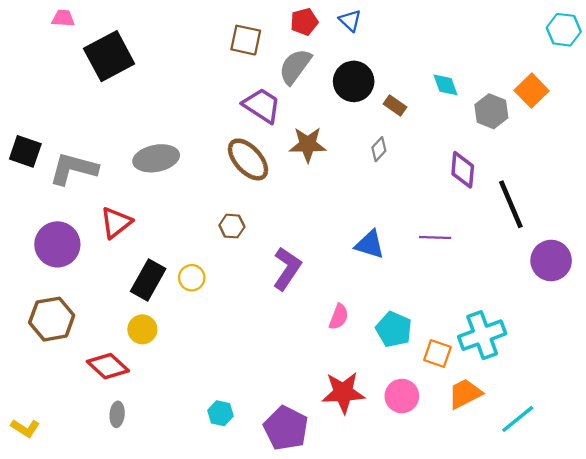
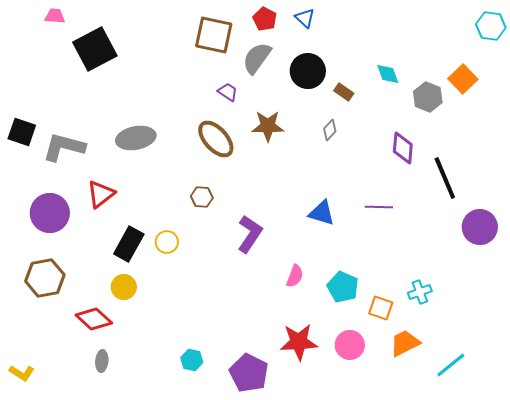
red pentagon: (304, 22) -> (265, 19), turned -30
brown square: (246, 40) -> (214, 35), size x1.4
purple trapezoid: (262, 106) -> (228, 92), size x0.6
cyan cross: (482, 335) -> (420, 292), size x0.6

